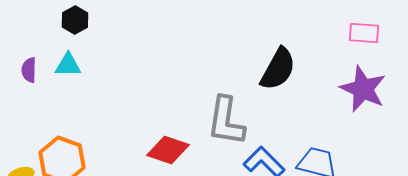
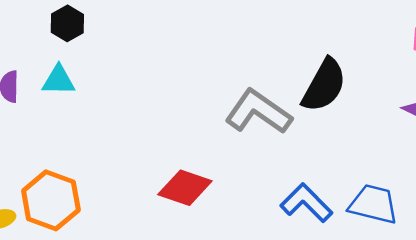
gray L-shape: (226, 121) -> (258, 112), moved, turned 116

